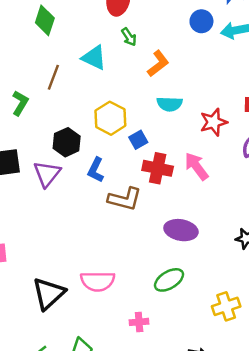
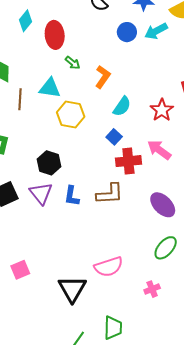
brown line: (53, 77) -> (20, 99), moved
cyan semicircle: (170, 104) -> (122, 106), turned -40
yellow hexagon: (110, 118) -> (71, 114), moved
blue square: (138, 140) -> (114, 137), moved
blue L-shape: (96, 170) -> (72, 196), moved
purple ellipse: (181, 230) -> (163, 205), turned 52

